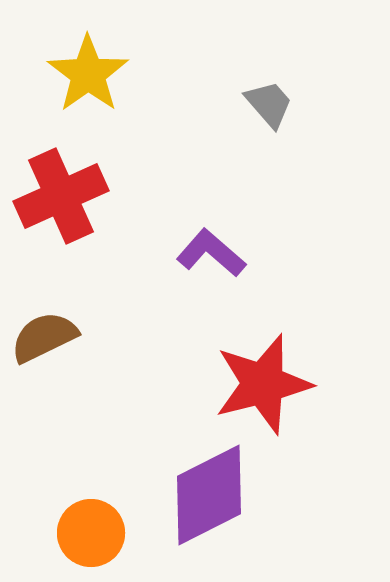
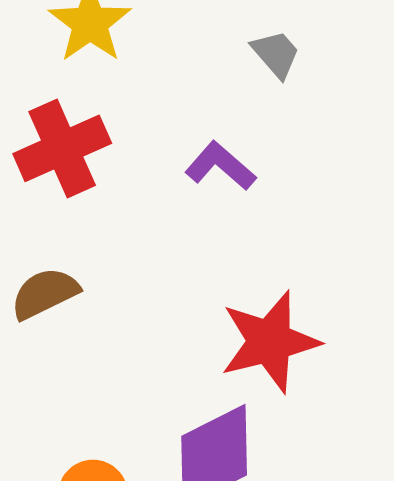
purple L-shape: (211, 253) -> (220, 166), moved

